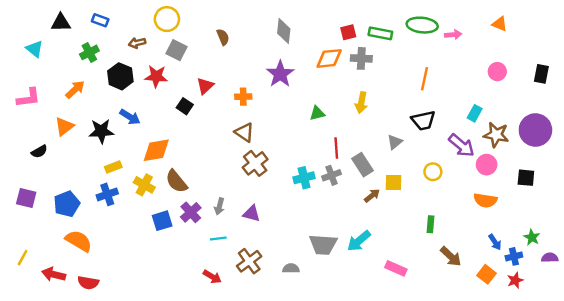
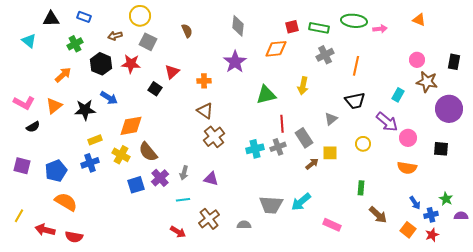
gray cross: (361, 58) -> (325, 55), moved, turned -30
pink L-shape: (29, 98) -> (24, 103), moved, turned 35
green triangle: (317, 113) -> (266, 95), size x1.5
brown star: (496, 135) -> (427, 82), moved

